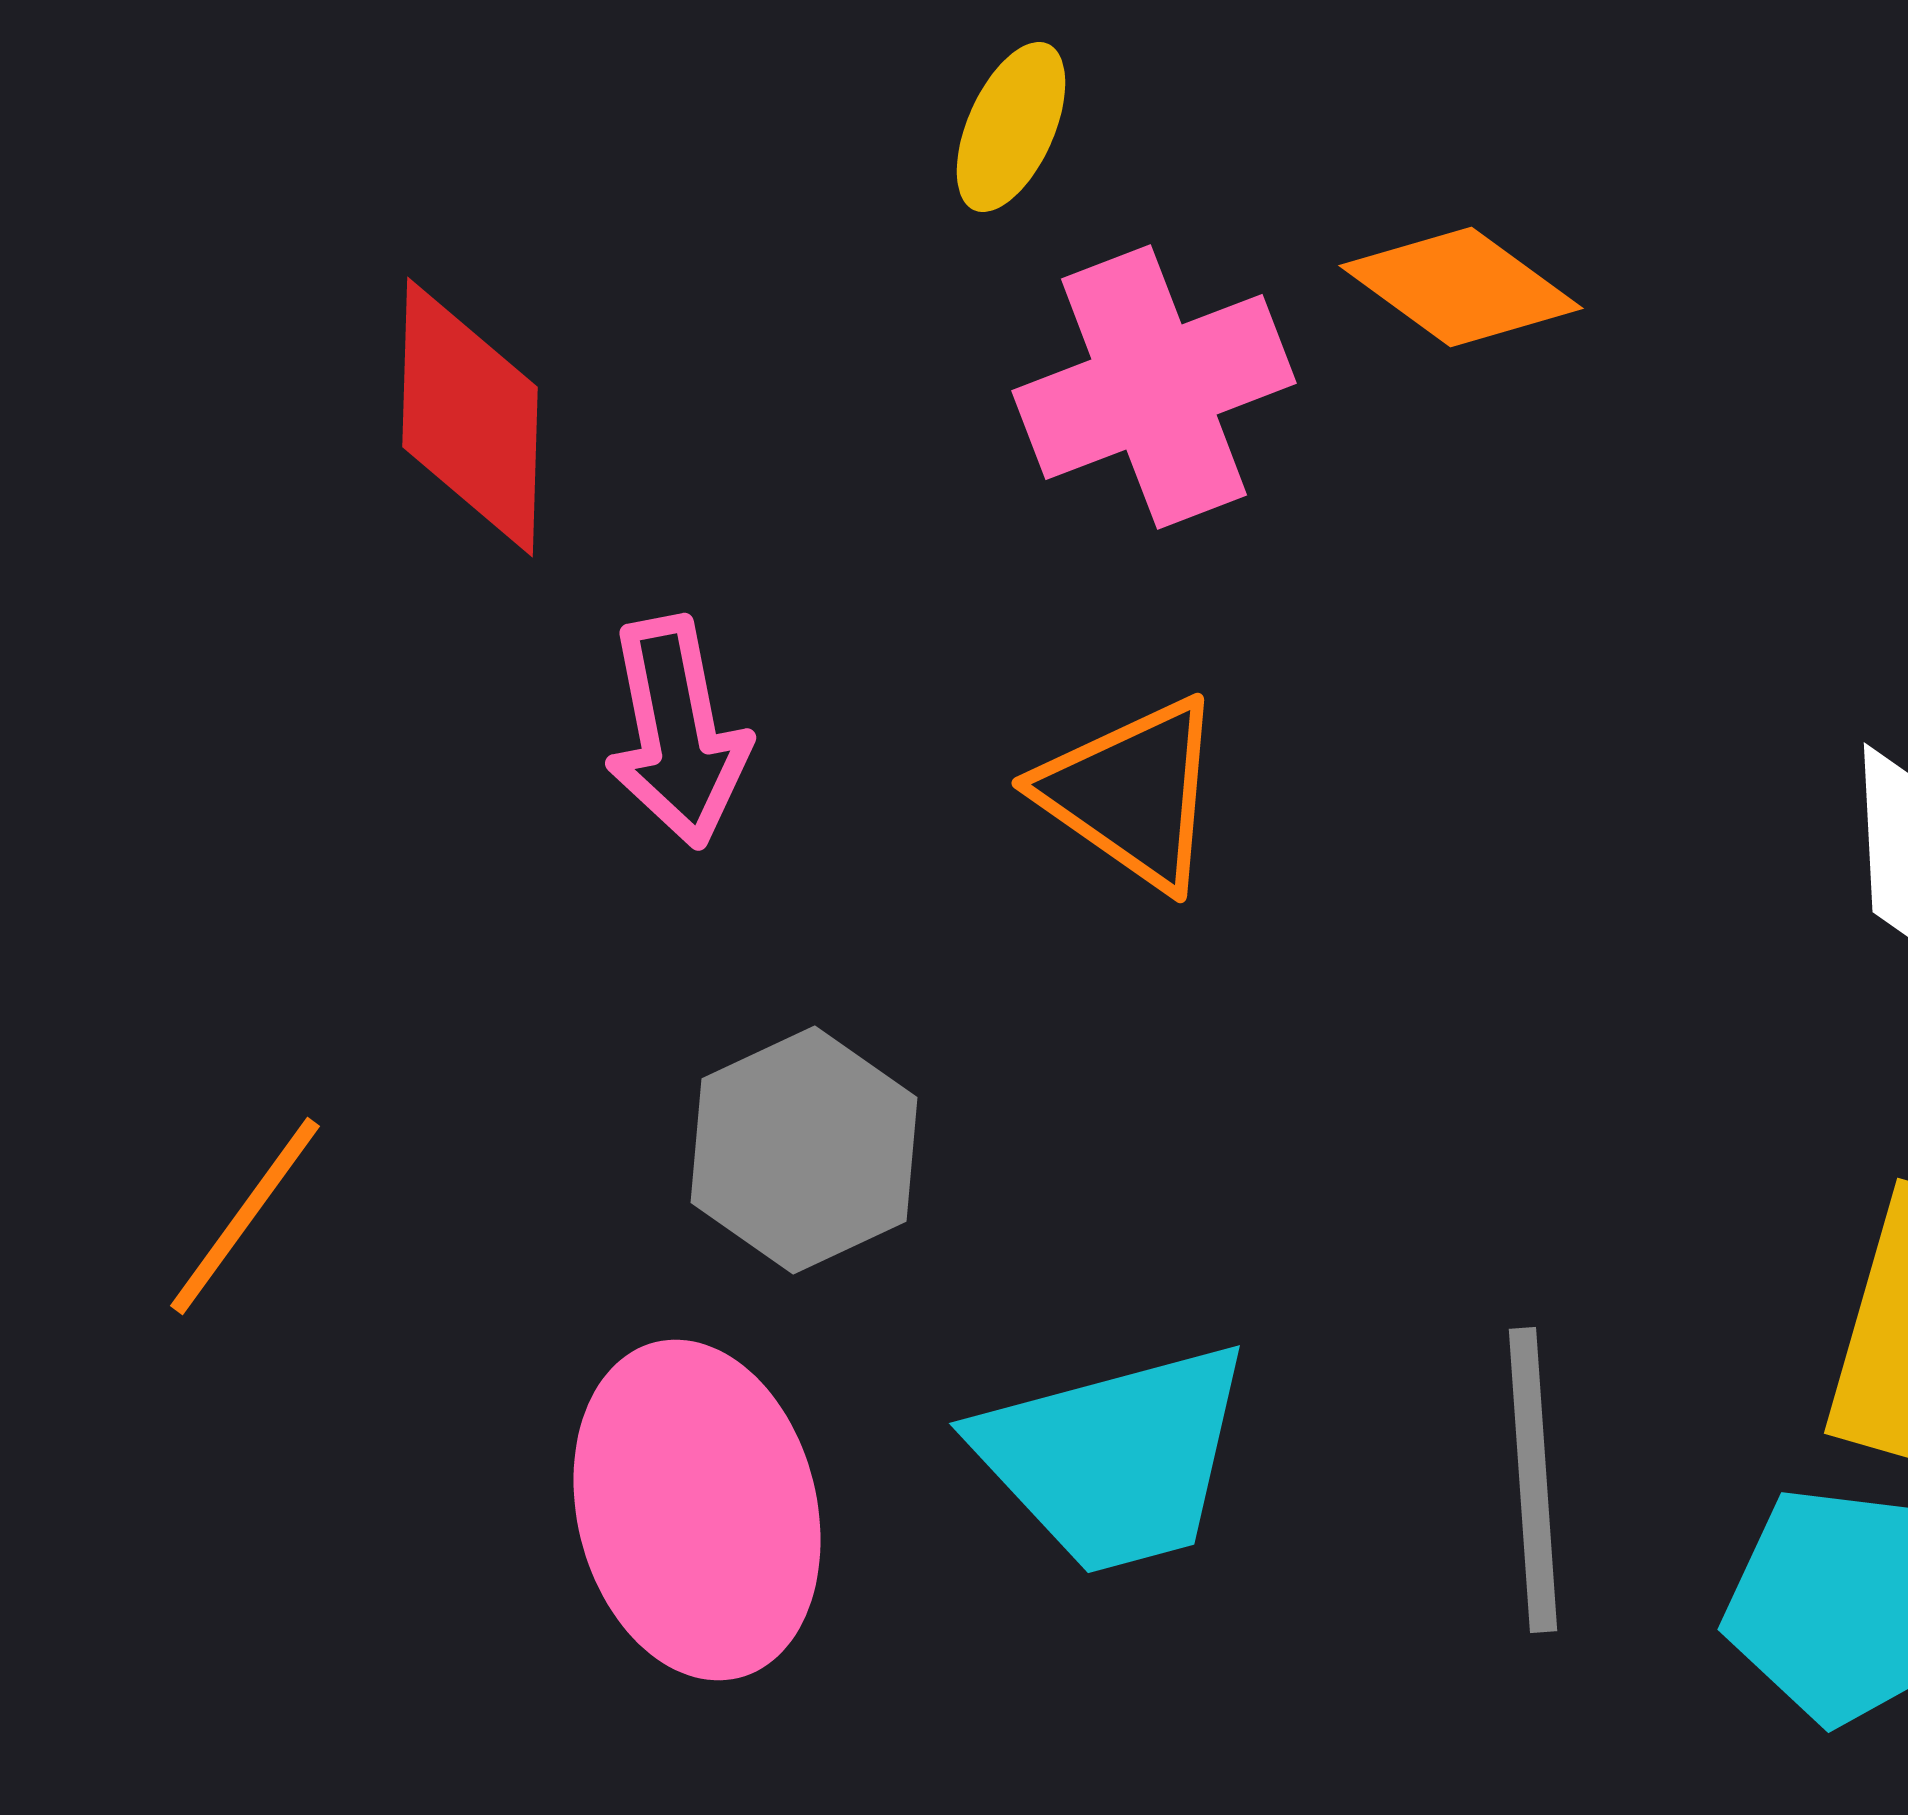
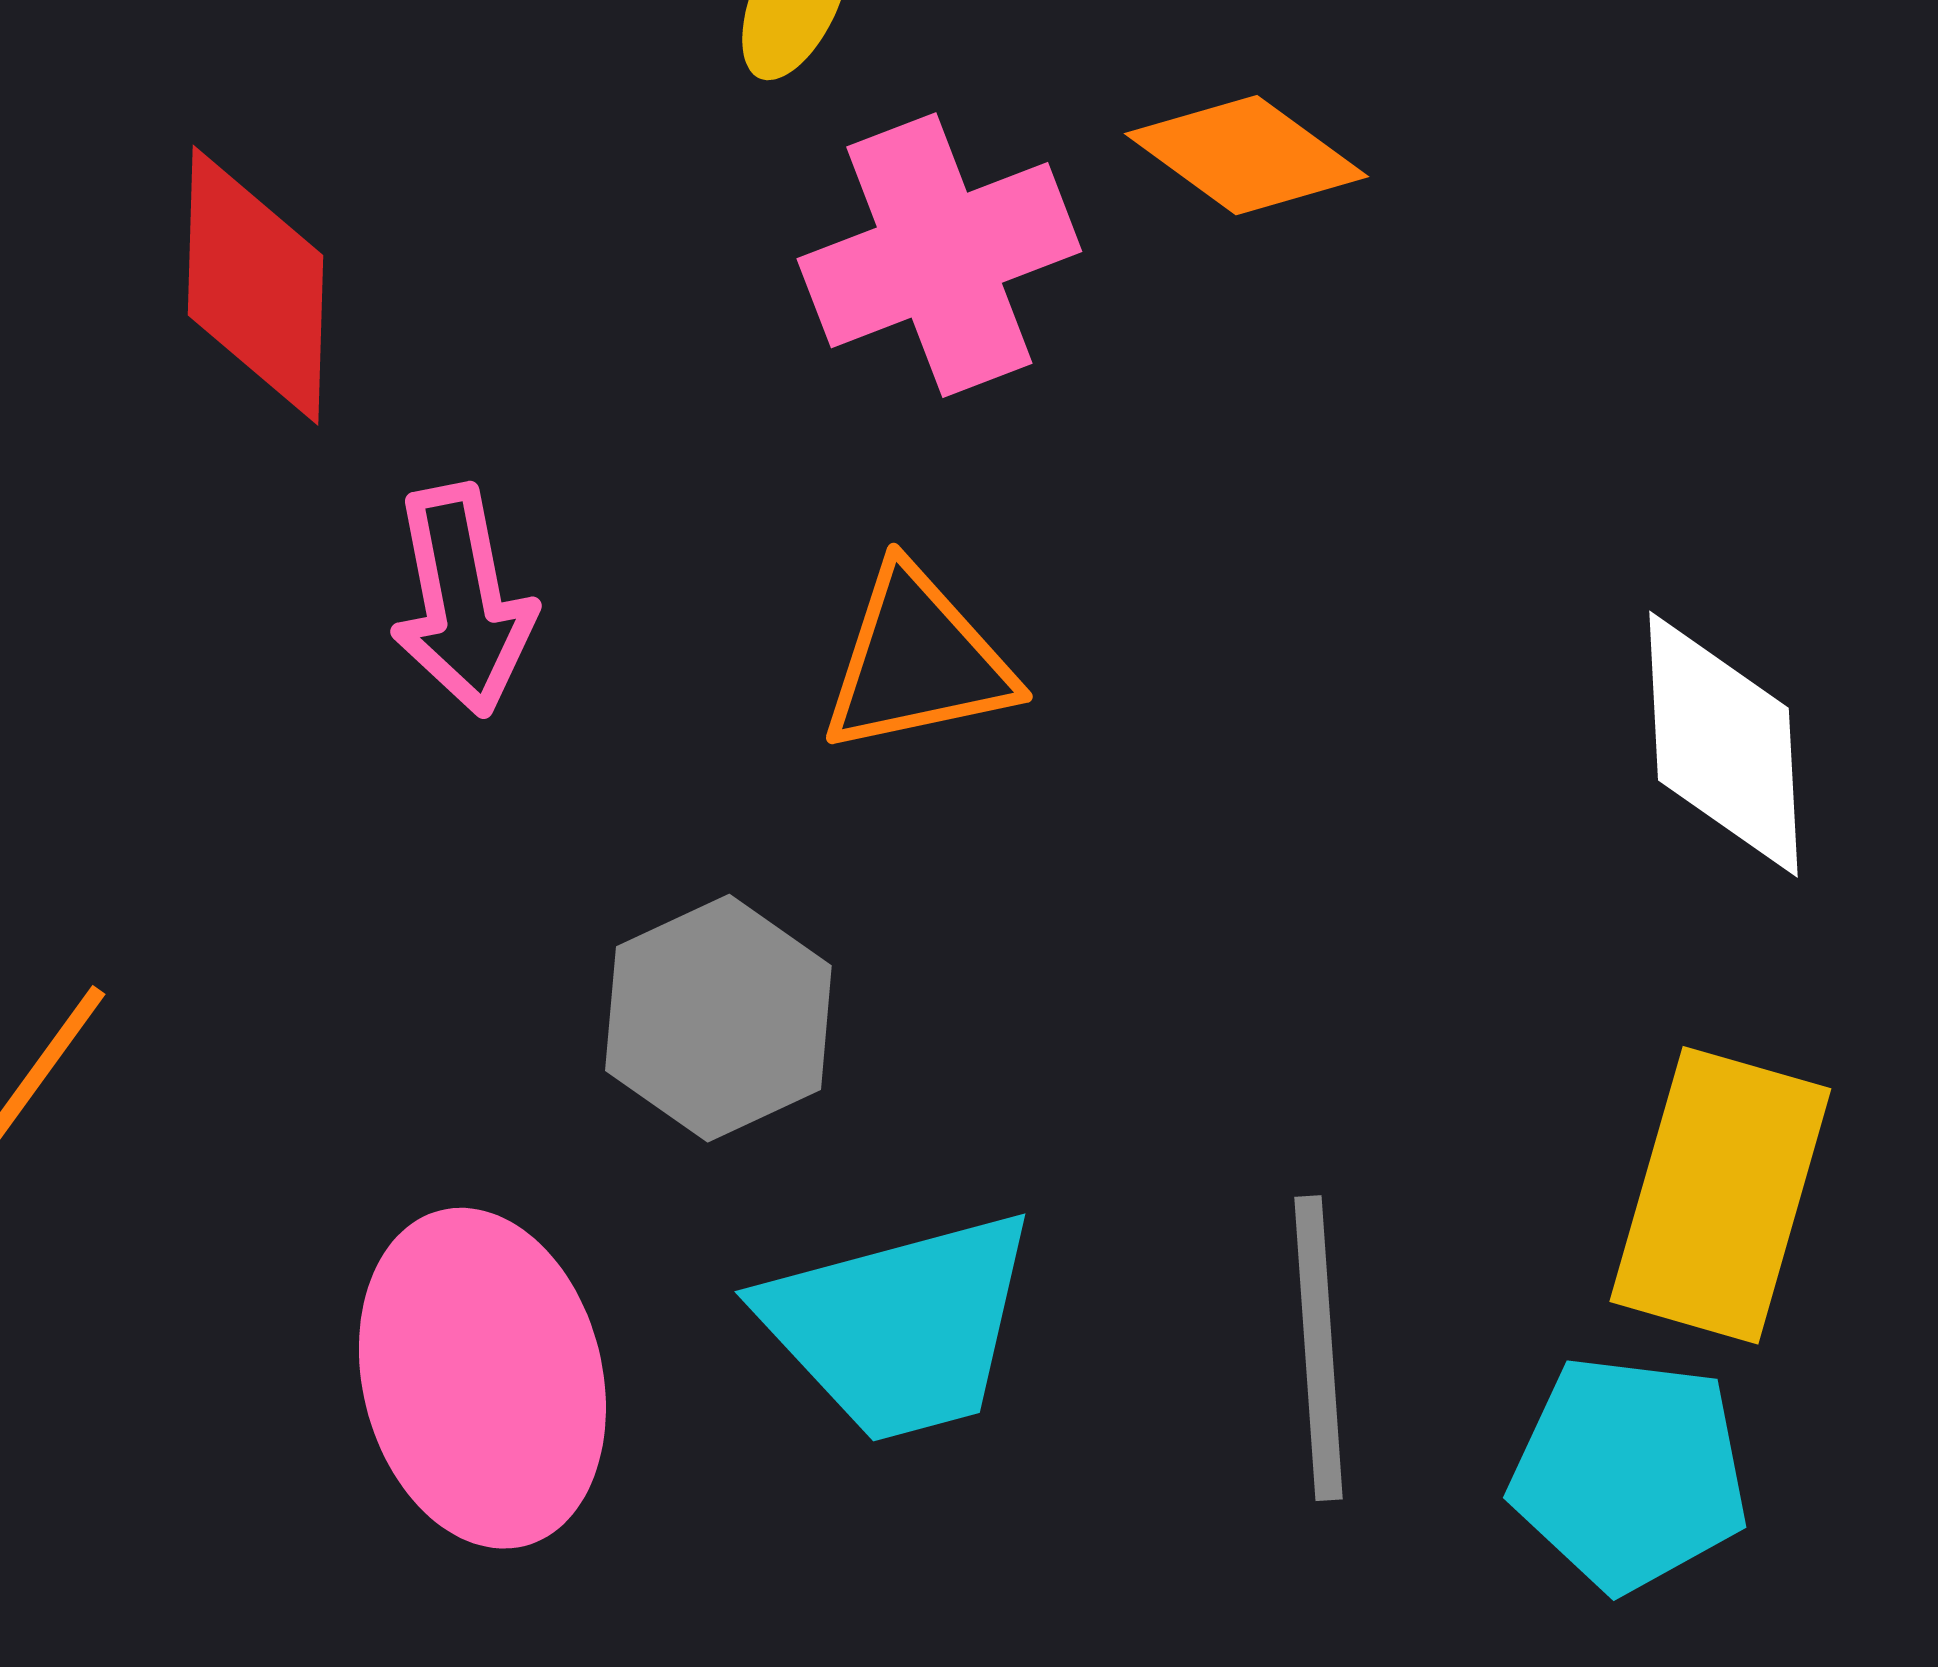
orange triangle: (1132, 793) -> (917, 661), turned -47
gray hexagon: (804, 1150) -> (718, 1018), moved

